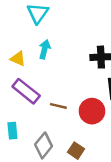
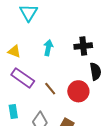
cyan arrow: (45, 49) -> (48, 48), moved
brown line: (58, 106) -> (50, 89), turned 40

